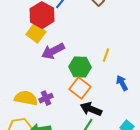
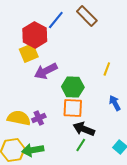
yellow square: (36, 33) -> (29, 53), turned 30
yellow line: (106, 55) -> (107, 69), moved
orange square: (80, 88) -> (73, 108), turned -35

